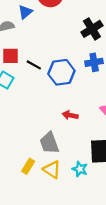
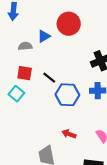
black line: (34, 65) -> (49, 78), moved

